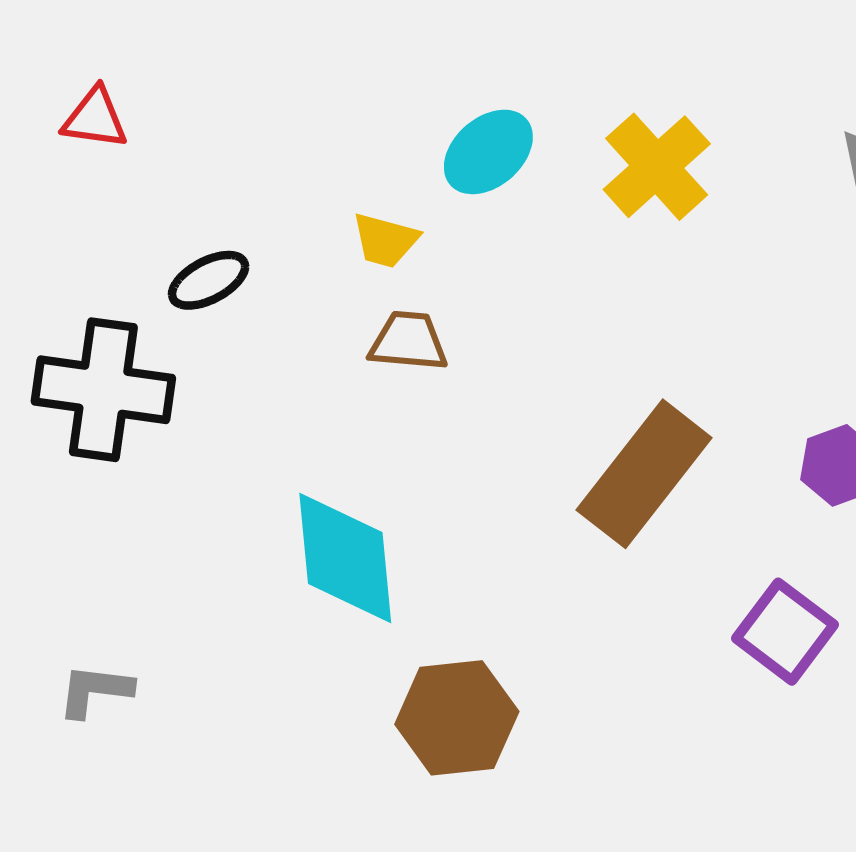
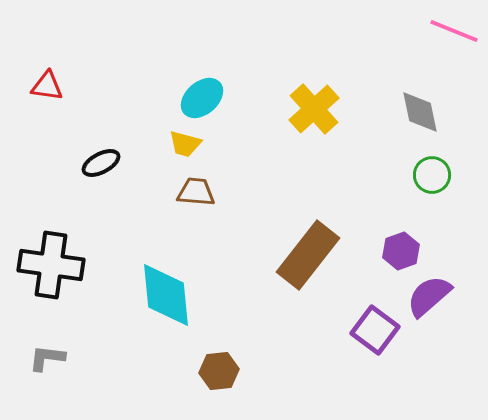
cyan ellipse: (488, 152) -> (202, 98), moved
black cross: (103, 390) -> (51, 265), moved
brown hexagon: (457, 718) -> (219, 371), size x0.7

